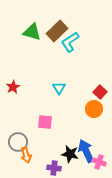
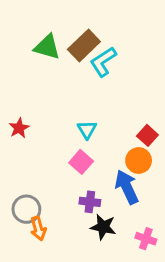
pink square: (45, 122) -> (81, 162), moved, turned 35
blue arrow: (86, 151) -> (127, 187), moved
purple cross: (54, 168) -> (90, 202), moved

